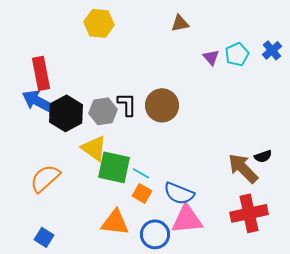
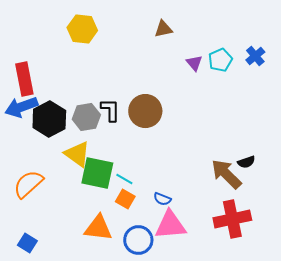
blue arrow: (38, 101) -> (21, 107), turned -48
blue semicircle: (179, 193) -> (162, 199), size x0.6

